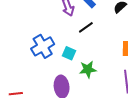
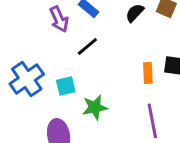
cyan square: (69, 53) -> (66, 86), turned -32

